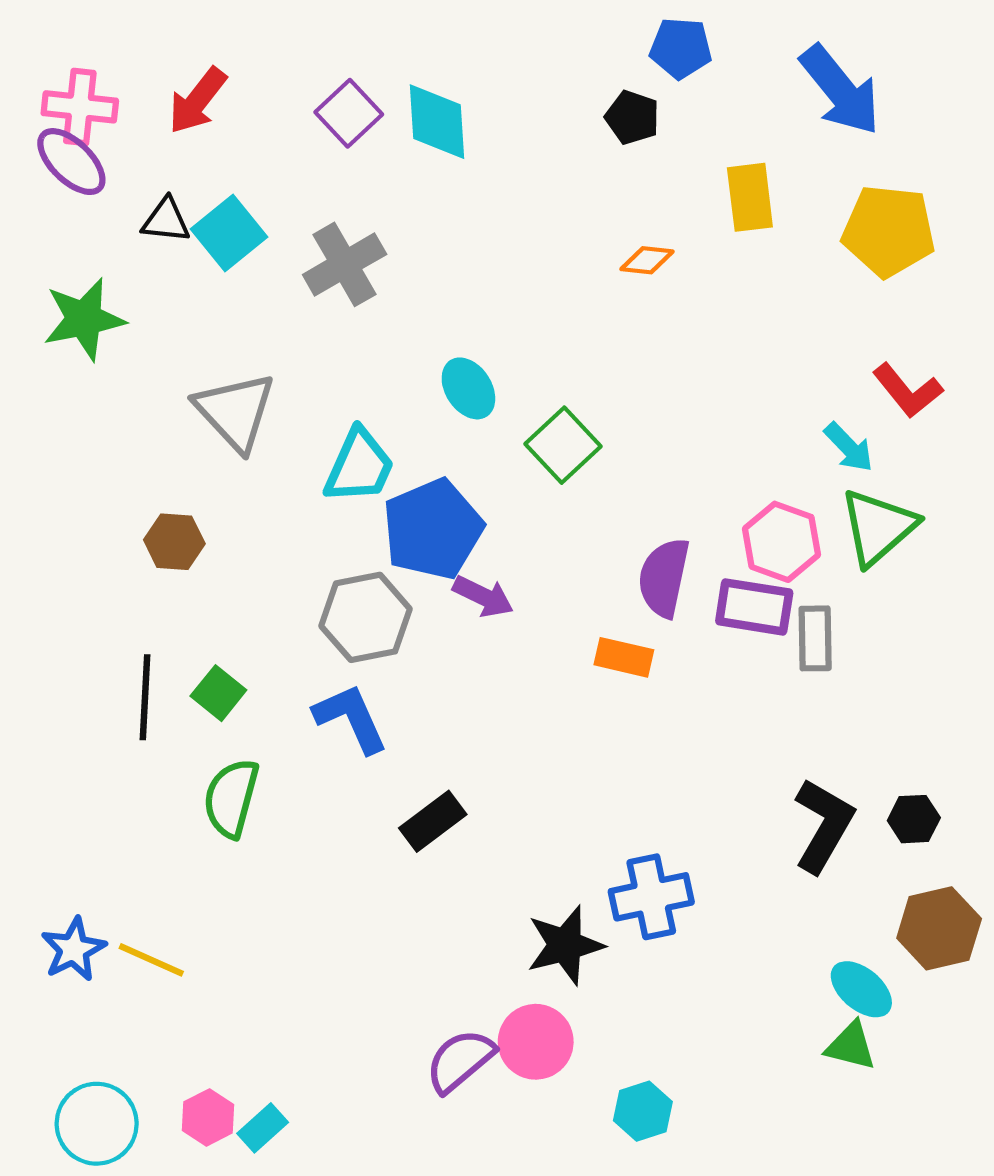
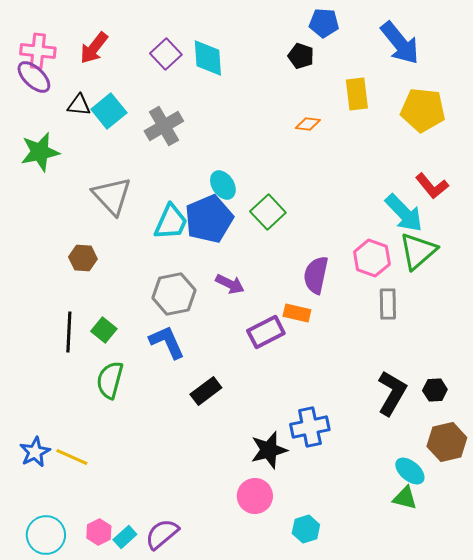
cyan arrow: (849, 447) -> (404, 213), size x1.6
blue pentagon: (433, 529) -> (209, 219), moved
purple rectangle: (754, 607) -> (266, 332), moved, turned -36
purple semicircle: (460, 1061) -> (162, 534), moved

